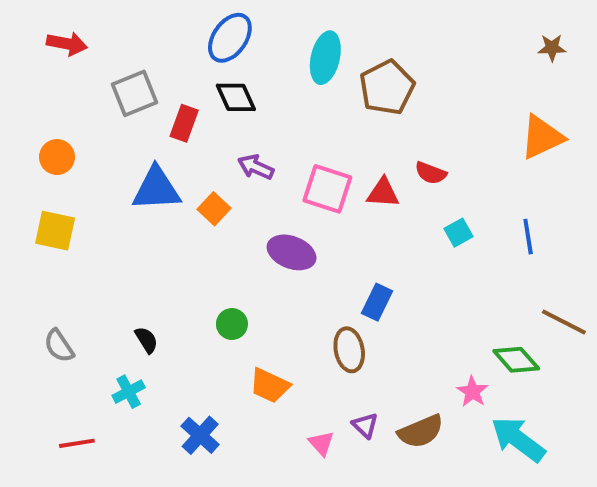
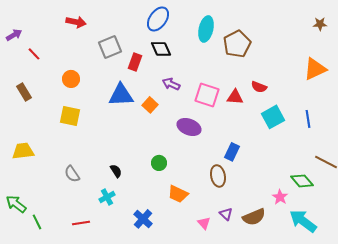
cyan square: (459, 233) -> (273, 117), size x1.6

